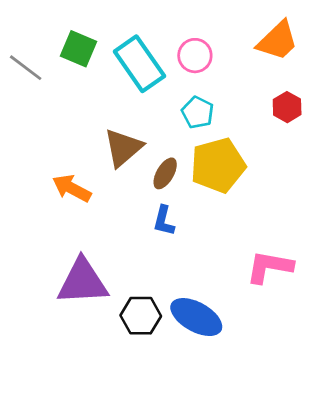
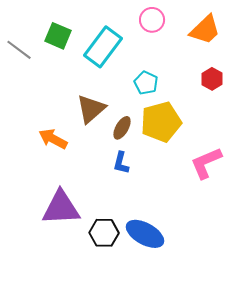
pink circle: (195, 56) -> (152, 20), moved
cyan rectangle: (139, 64) -> (103, 47), turned 72
pink L-shape: (269, 267) -> (206, 163), moved, turned -33

